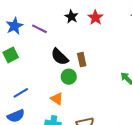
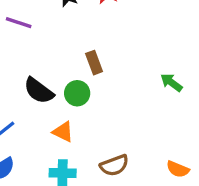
black semicircle: (60, 57) -> (39, 91), moved

